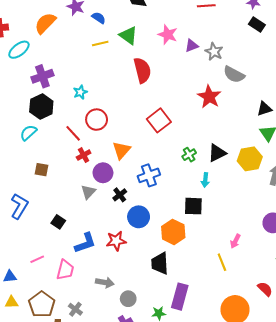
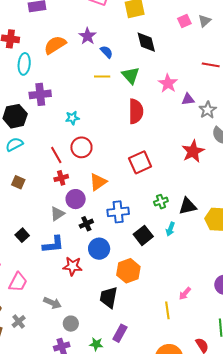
cyan ellipse: (19, 50) -> (24, 64), turned -60
black hexagon: (41, 106) -> (15, 116), moved
black square: (193, 206) -> (143, 235), moved, turned 36
blue L-shape: (85, 243) -> (53, 244), moved
purple rectangle: (180, 297) -> (120, 333), size x0.7

